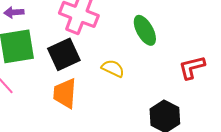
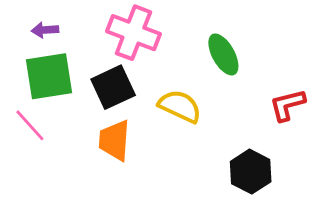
yellow semicircle: (113, 68) -> (180, 106), size x1.4

